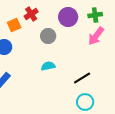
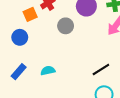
cyan semicircle: (48, 66) -> (48, 71), moved

